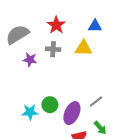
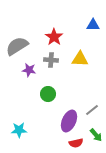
blue triangle: (95, 26) -> (93, 25), moved
green circle: (50, 105) -> (48, 94), moved
cyan star: (30, 112) -> (19, 130), moved

